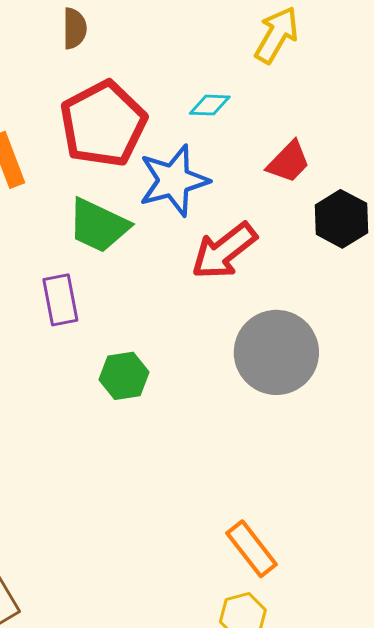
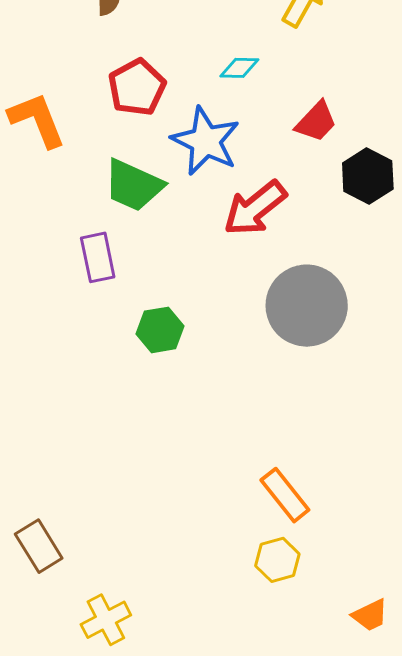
red pentagon: (103, 124) -> (137, 87), size x0.7
blue star: (174, 181) -> (206, 141), turned -30

